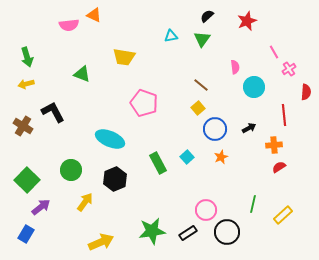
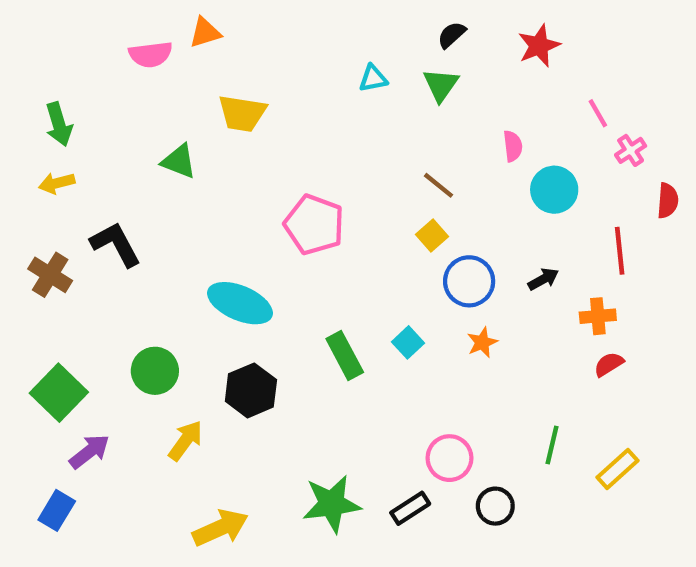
orange triangle: (94, 15) -> (205, 33), turned -42
yellow trapezoid: (124, 57) -> (242, 113), moved
black circle: (227, 232) -> (495, 506), size x0.7

